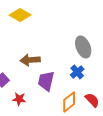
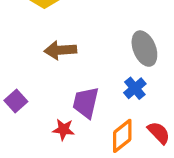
brown arrow: (30, 60) -> (60, 50), moved
red star: (19, 99) -> (63, 130), moved

